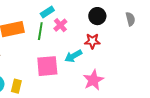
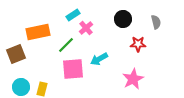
green line: (40, 31) -> (66, 45), moved, turned 36
red star: (92, 41) -> (138, 44), moved
pink star: (93, 80) -> (133, 79), moved

